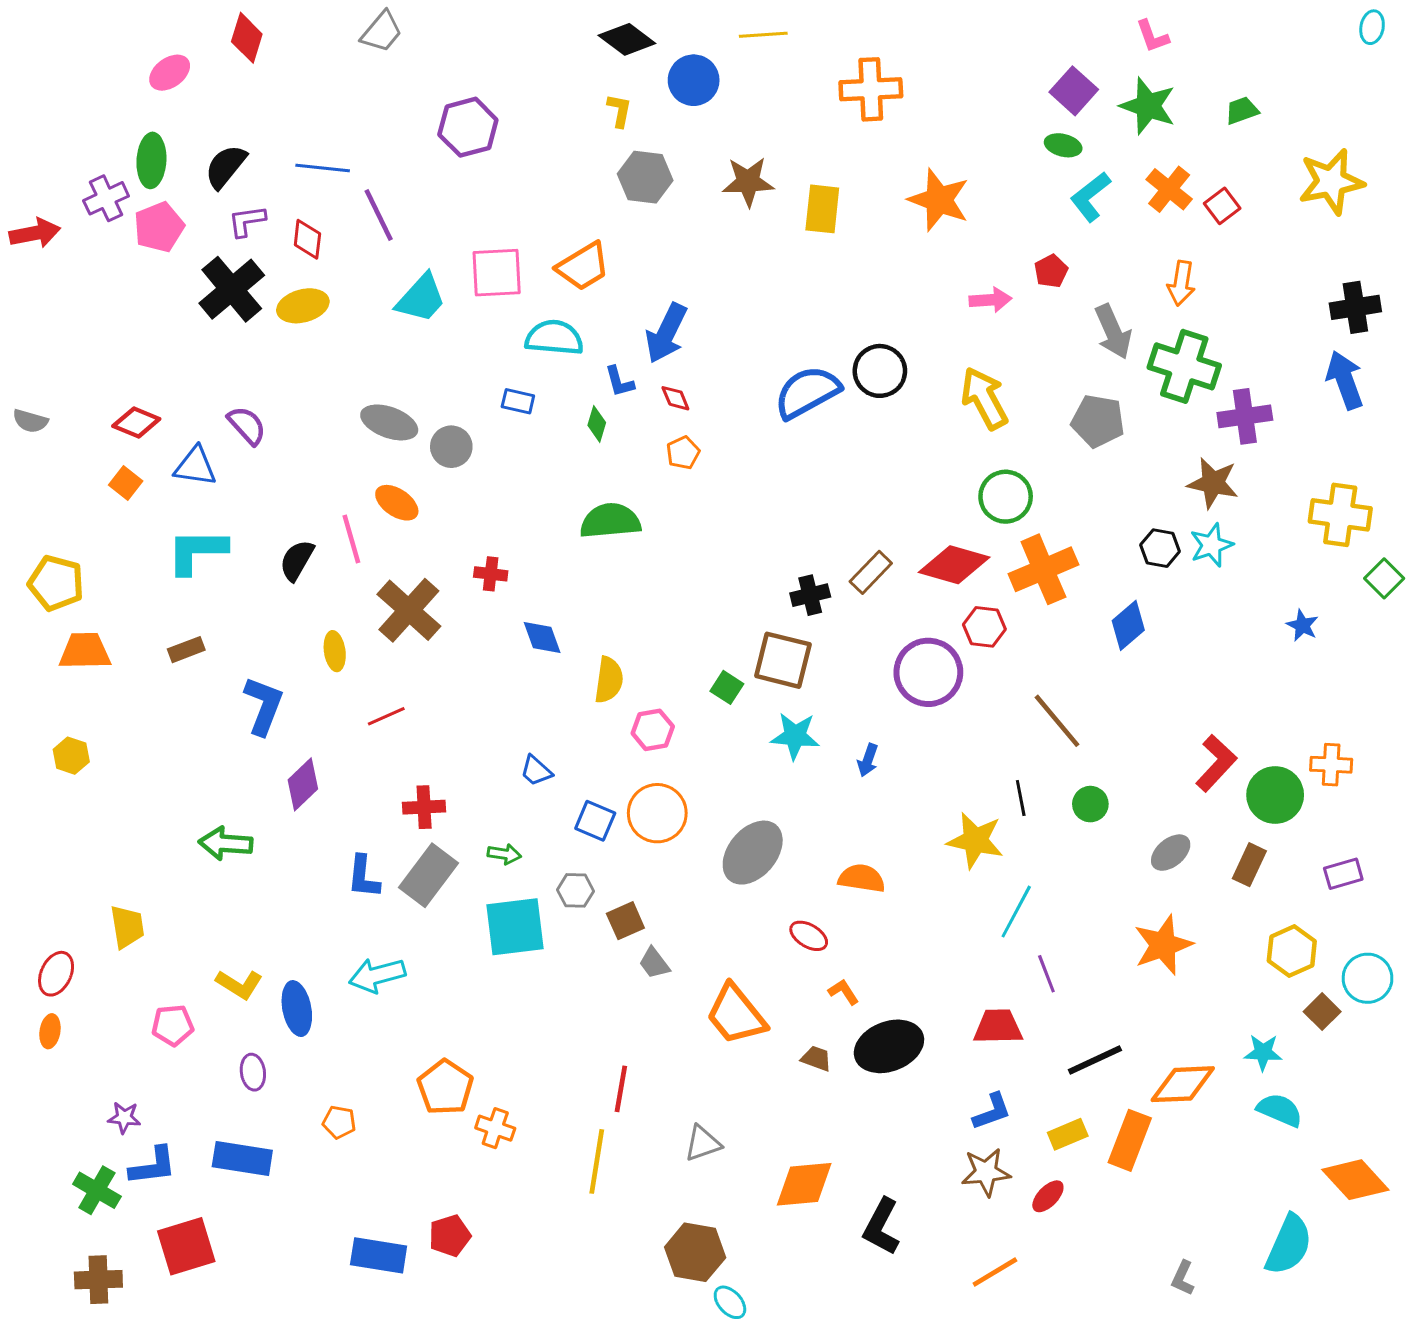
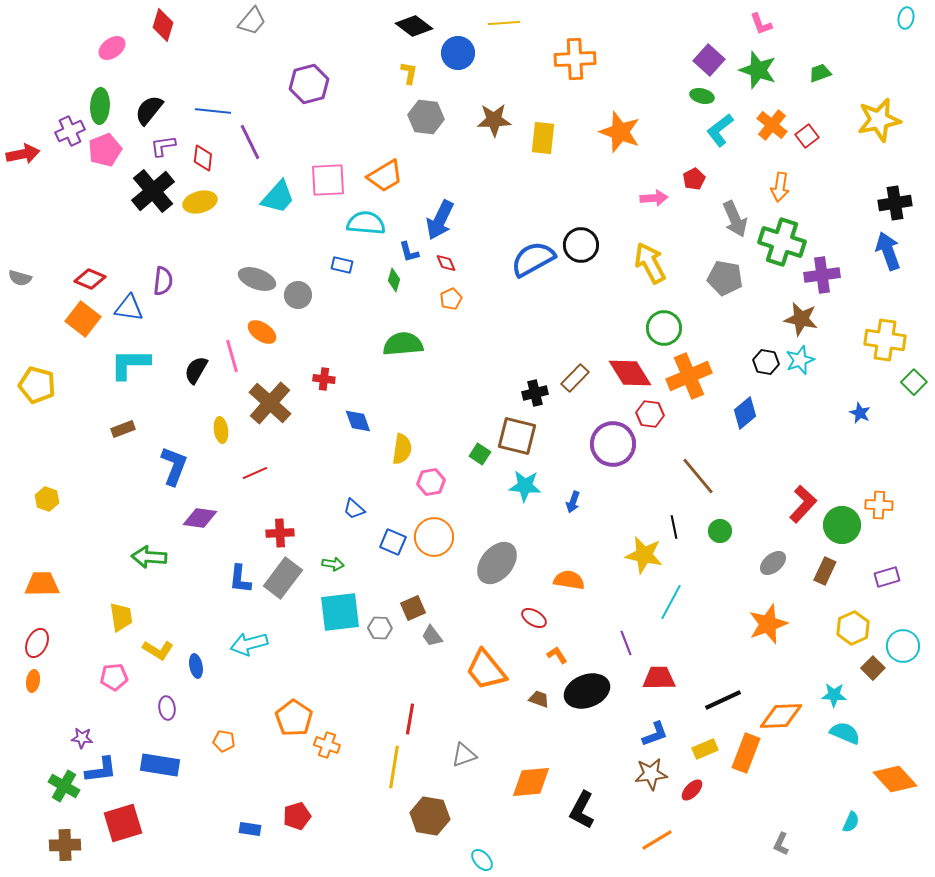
purple semicircle: (247, 425) -> (163, 281), turned 48
orange square: (126, 483) -> (83, 319), size x1.6
red diamond: (954, 565) -> (630, 373), turned 42
orange trapezoid: (85, 651) -> (42, 584), moved
purple diamond: (303, 784) -> (200, 518), turned 52
gray hexagon: (575, 890) -> (380, 628), moved
yellow trapezoid: (127, 927) -> (121, 617), moved
purple line: (1046, 974) -> (626, 643), moved
blue ellipse: (297, 1009) -> (196, 666), size x0.7
cyan semicircle: (1289, 1245) -> (851, 822), size x0.5
brown hexagon: (695, 1252) -> (430, 816), moved
blue rectangle: (379, 1255) -> (250, 829), size x0.6

